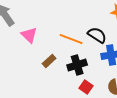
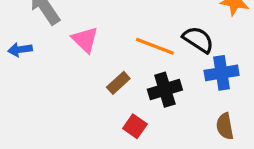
red square: (86, 87) -> (135, 126), moved

